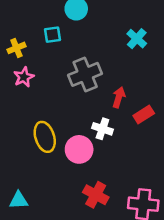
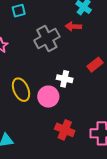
red arrow: (119, 97) -> (73, 26), moved, turned -98

